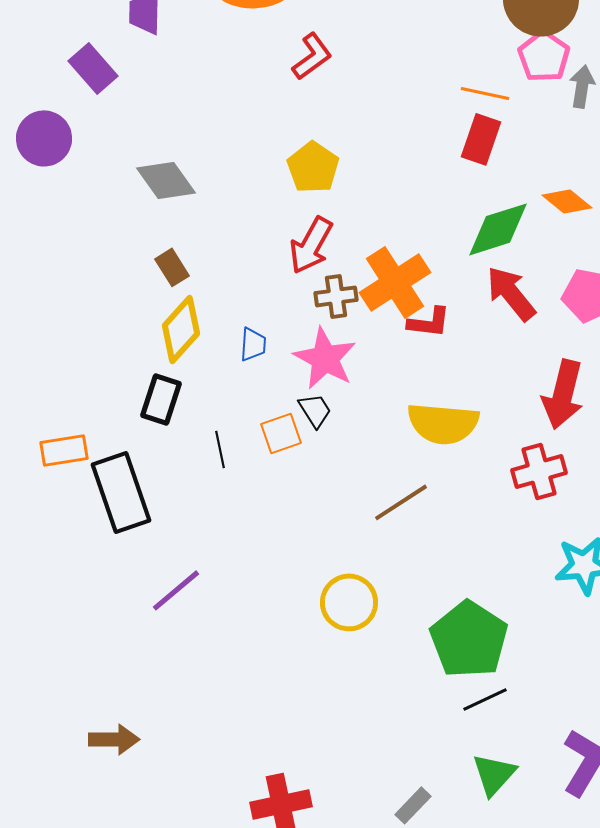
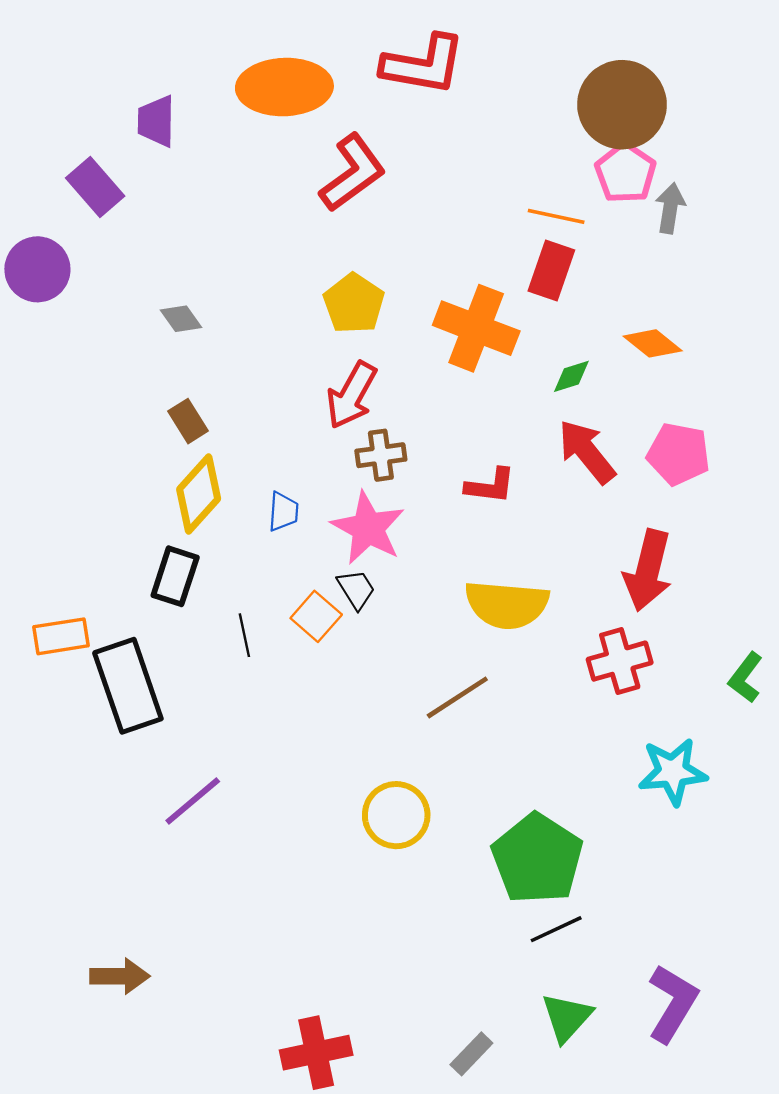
red L-shape: (312, 56) -> (353, 173), size x1.4
gray diamond: (166, 180) -> (181, 319), size x0.6
green diamond: (498, 229) -> (571, 376), size x0.5
orange cross: (395, 282) -> (476, 328), moved, turned -36
orange square: (281, 433) -> (316, 616), turned -30

